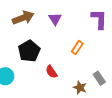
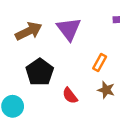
purple triangle: (55, 19) -> (69, 29), size x1.5
brown star: (80, 88) -> (106, 90), moved

